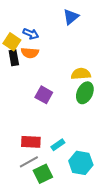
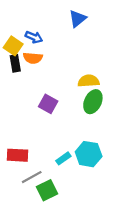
red rectangle: (31, 142) -> (17, 155), moved
cyan hexagon: (81, 163) -> (89, 154), moved

